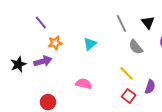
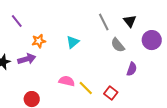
purple line: (41, 22) -> (17, 21), moved
yellow line: (127, 73) -> (86, 88), moved
purple semicircle: (150, 87) -> (132, 69), moved

